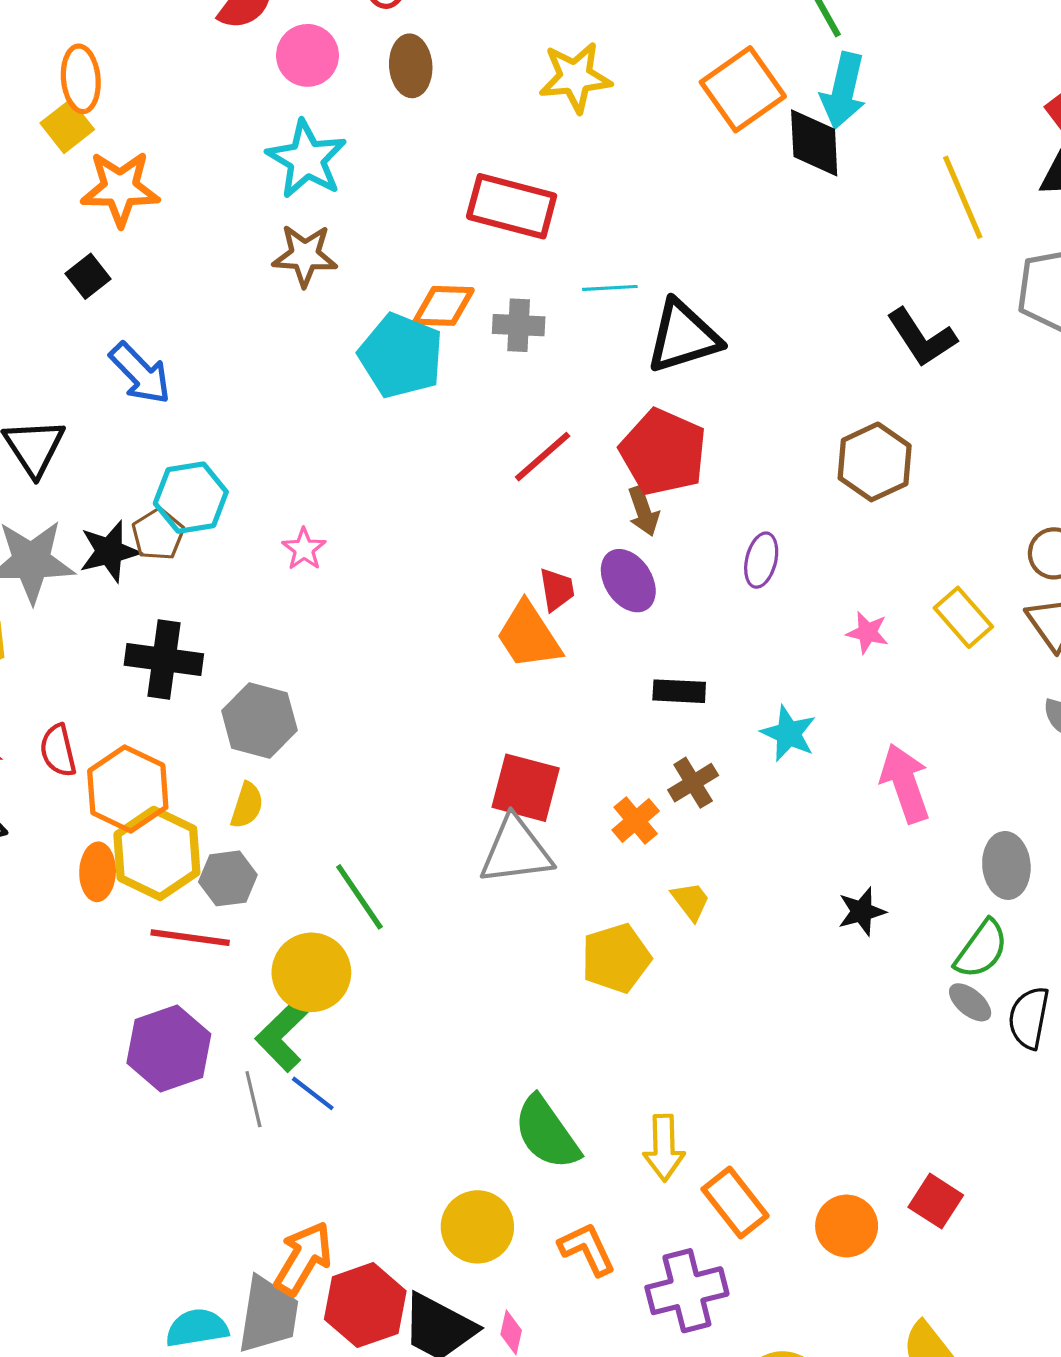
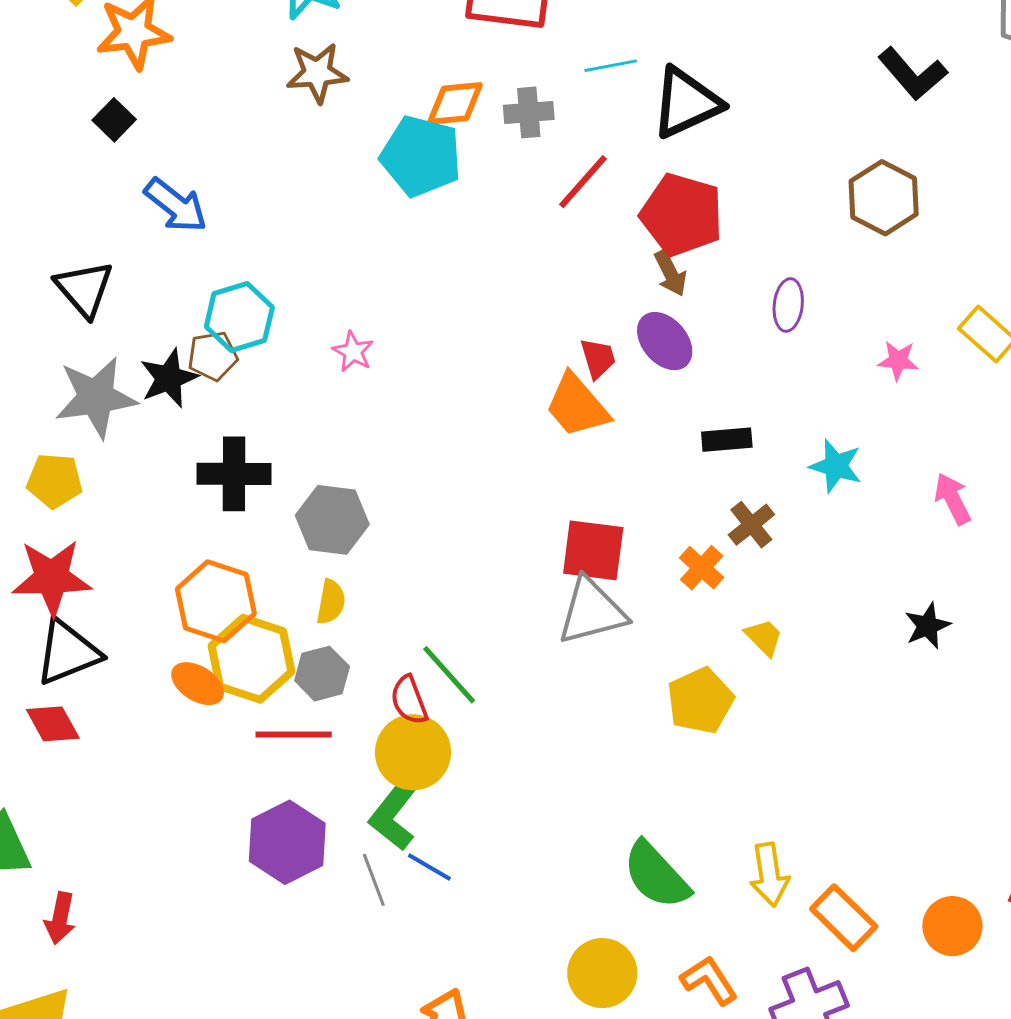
red line: (543, 457) -> (583, 182), moved
brown pentagon: (158, 534) -> (213, 356), turned 30
red semicircle: (58, 750) -> (409, 700), moved
pink arrow: (905, 783) -> (953, 499), size x0.7
orange ellipse: (98, 872) -> (198, 684), turned -52

